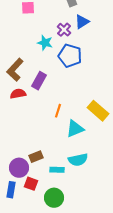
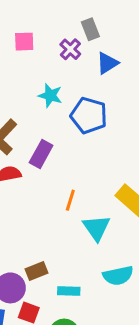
purple cross: (64, 30) -> (70, 49), moved
cyan triangle: (75, 129) -> (97, 228), turned -42
cyan semicircle: (78, 160) -> (118, 276), moved

